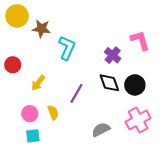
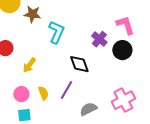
black diamond: (109, 83) -> (79, 64), moved
black circle: (135, 85) -> (122, 50), moved
purple line: (76, 93) -> (66, 90), moved

